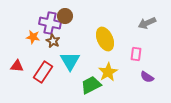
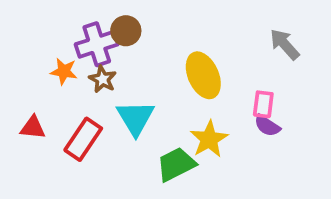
purple cross: (50, 23) -> (97, 44), turned -30
gray arrow: (147, 23) -> (285, 44), turned 72
purple semicircle: (147, 77) -> (267, 126), moved

